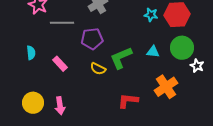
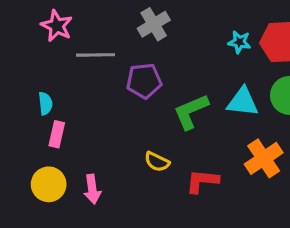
cyan triangle: (153, 52) -> (243, 102), size x1.5
pink rectangle: (60, 64) -> (57, 134), moved, turned 56
yellow semicircle: (98, 69) -> (157, 162), moved

